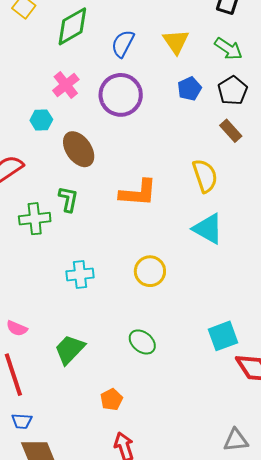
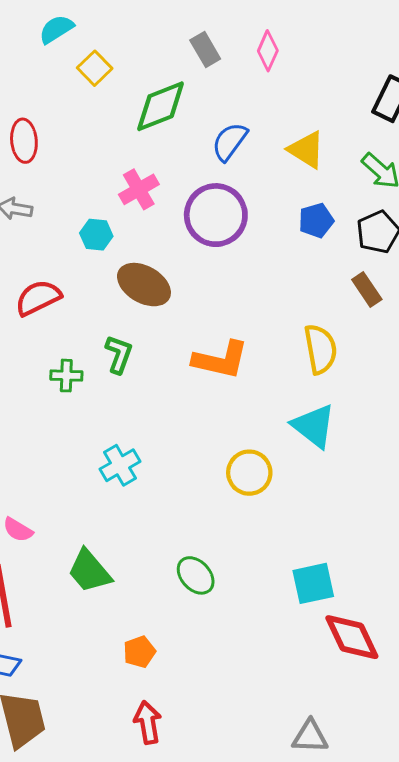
yellow triangle: (176, 42) -> (306, 150), turned -32
brown ellipse: (79, 149) -> (144, 285), turned -33
green cross: (35, 219) -> (66, 376), size x0.7
yellow circle: (150, 271) -> (249, 473), moved
cyan cross: (80, 274) -> (120, 465), turned -32
green trapezoid: (70, 349) -> (89, 571), turned -92

